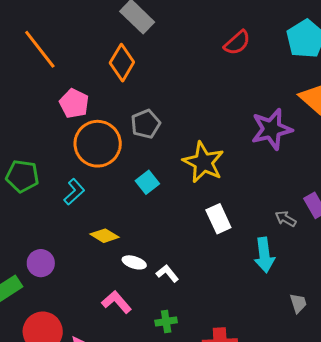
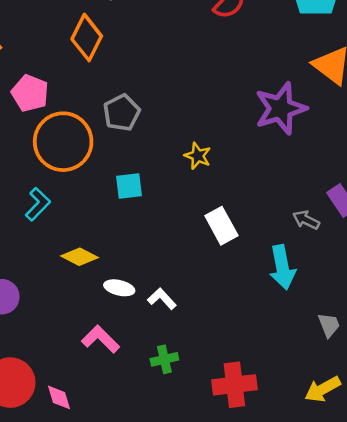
yellow star: (203, 162) -> (198, 156), size x0.5
cyan square: (147, 182) -> (129, 186), turned 35

